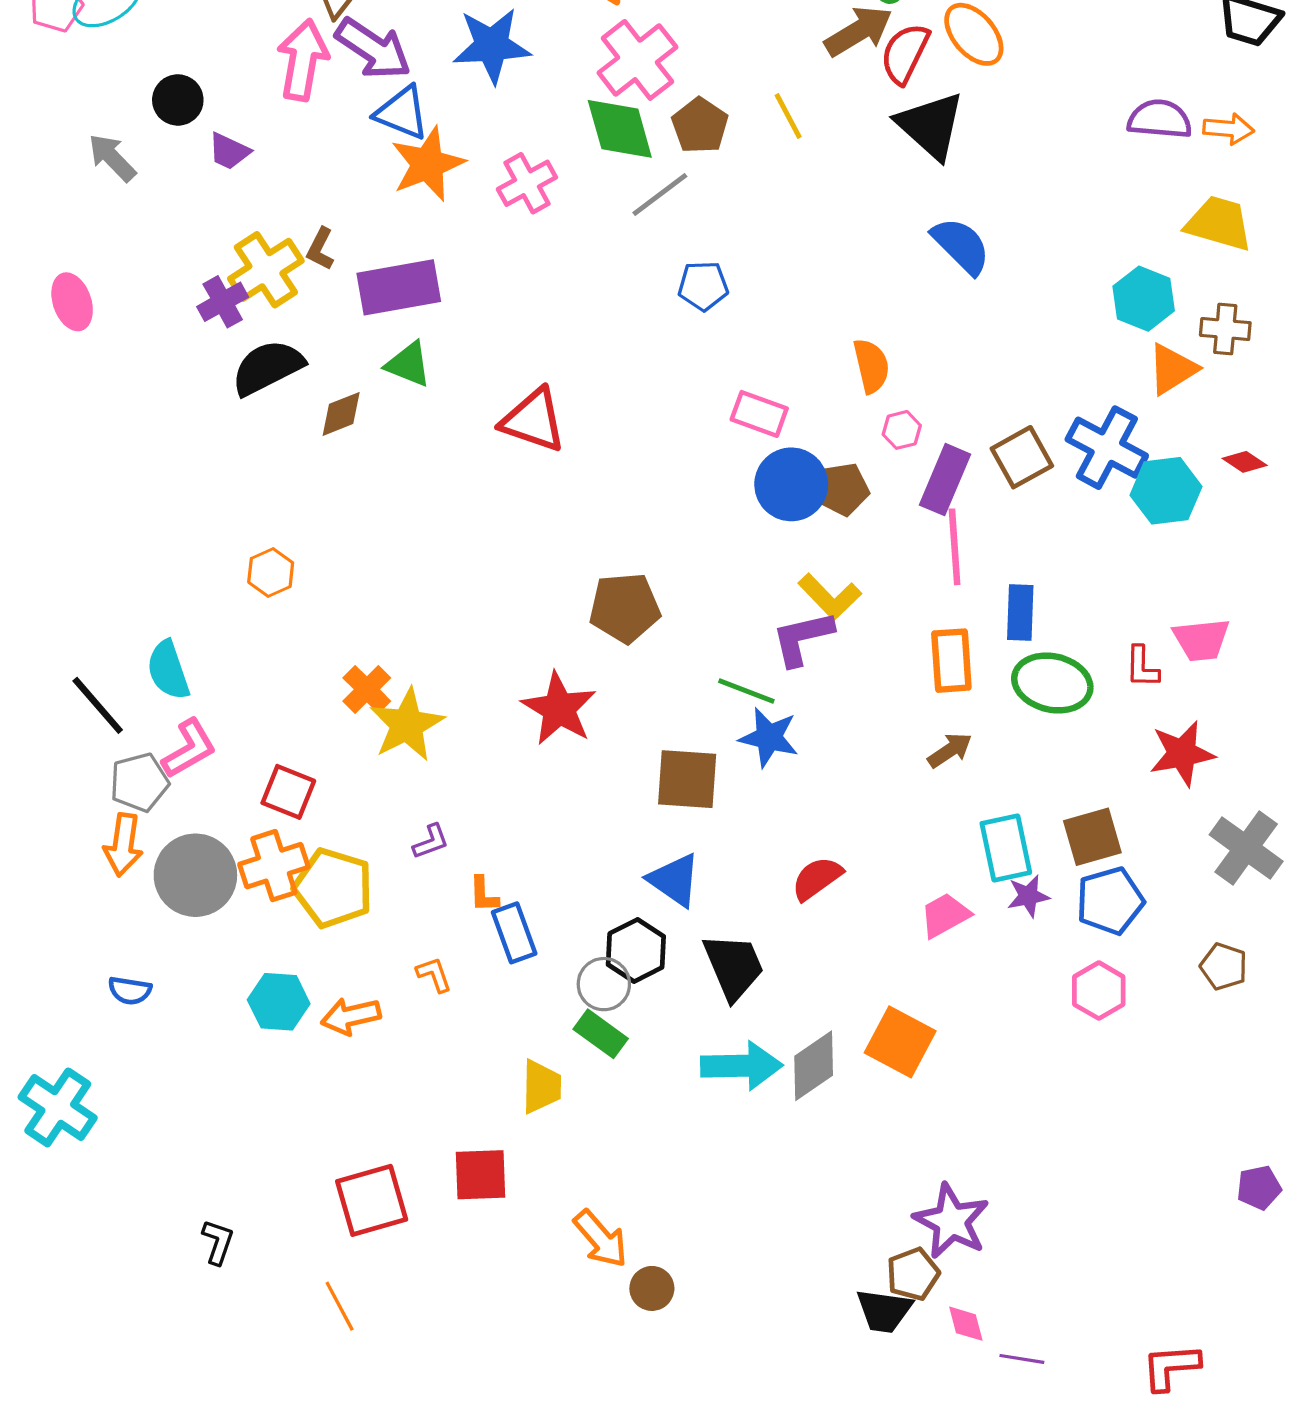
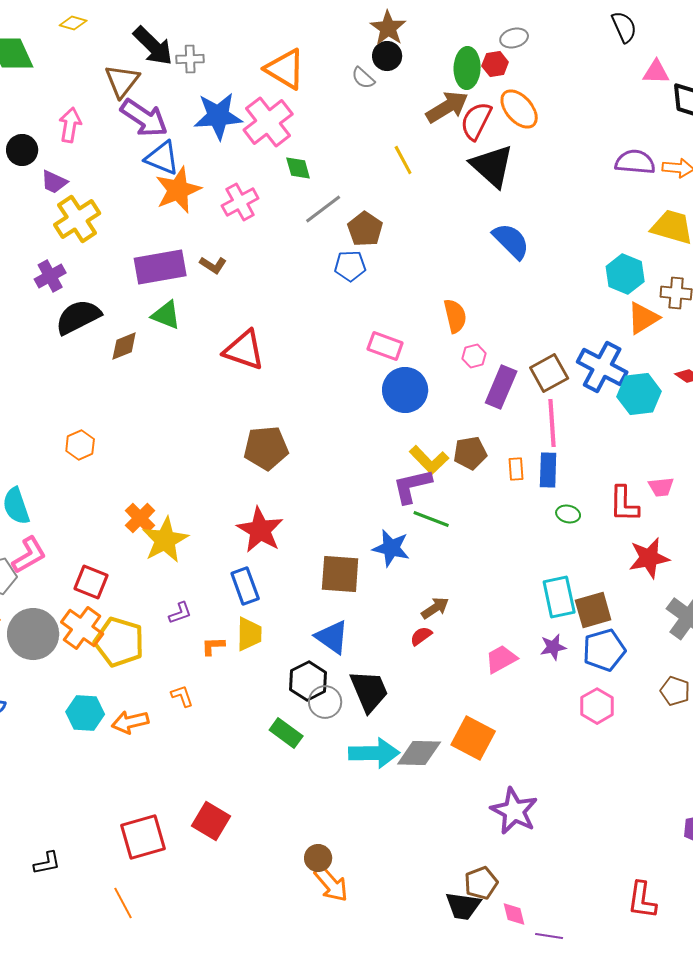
pink arrow: (303, 60) -> (70, 125), moved, size x0.7
pink cross: (637, 60) -> (268, 122), moved
brown pentagon: (700, 126) -> (365, 229), moved
green diamond: (620, 129) -> (298, 168), size x0.6
brown L-shape: (320, 249) -> (213, 265), moved, turned -84
yellow cross: (266, 270) -> (77, 219), moved
brown pentagon: (842, 489) -> (470, 453), moved
pink line: (955, 547) -> (552, 423), moved
brown pentagon: (625, 608) -> (266, 448), moved
pink trapezoid: (1201, 640) -> (661, 487), size x0.7
orange rectangle: (951, 661) -> (516, 469), moved, size x0.6
red L-shape: (1142, 667) -> (624, 504), size x1.4
green ellipse: (1052, 683) -> (568, 514), size x0.5
green line: (746, 691) -> (431, 519), moved
brown arrow: (950, 750) -> (435, 608), moved
cyan rectangle: (1006, 848) -> (559, 597), moved
orange cross: (274, 866) -> (82, 628), turned -36
red semicircle: (817, 878) -> (421, 636), size x0.7
orange L-shape: (484, 894) -> (213, 646), turned 90
blue rectangle: (514, 933) -> (245, 586), moved
gray circle: (604, 984) -> (325, 702), moved
gray diamond: (814, 1066) -> (419, 753), turned 36
yellow trapezoid: (541, 1087) -> (249, 634), moved
red square: (481, 1175) -> (211, 821), turned 33
purple star: (951, 1221) -> (514, 811), moved
orange arrow: (601, 1239) -> (331, 884), moved
black L-shape: (218, 1242) -> (47, 863), turned 60
brown circle: (652, 1288) -> (318, 858), moved
red L-shape: (1171, 1367) -> (642, 900), moved, turned -78

